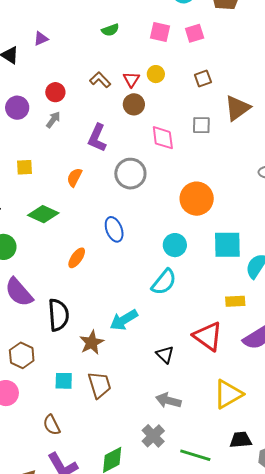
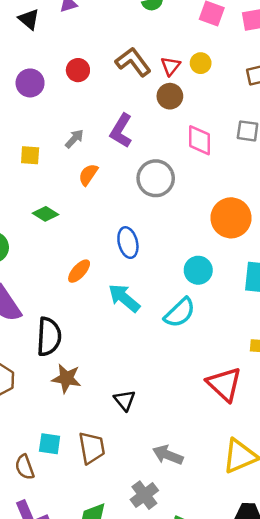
brown L-shape: (100, 80) -> (133, 62), size x1.4
gray arrow: (53, 120) -> (74, 139), moved
green diamond: (43, 214) -> (46, 214), size x0.7
cyan arrow: (124, 320) -> (124, 298), moved, turned 64
brown star: (92, 343) -> (66, 378), moved, turned 30
black triangle: (165, 354) -> (125, 400), moved
cyan square: (64, 381) -> (50, 444), moved
brown trapezoid: (100, 385) -> (92, 448), moved

